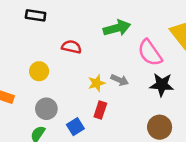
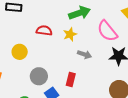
yellow star: (97, 83) -> (70, 34), moved
gray circle: (46, 109) -> (39, 76), moved

